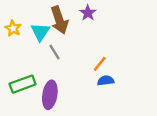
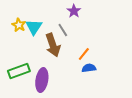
brown arrow: (59, 20) -> (53, 45), moved
yellow star: (13, 28) -> (19, 25), moved
gray line: (55, 52) -> (63, 30), moved

